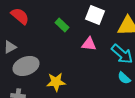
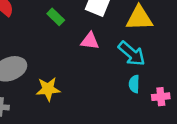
cyan semicircle: (124, 78) -> (134, 84), turned 48

